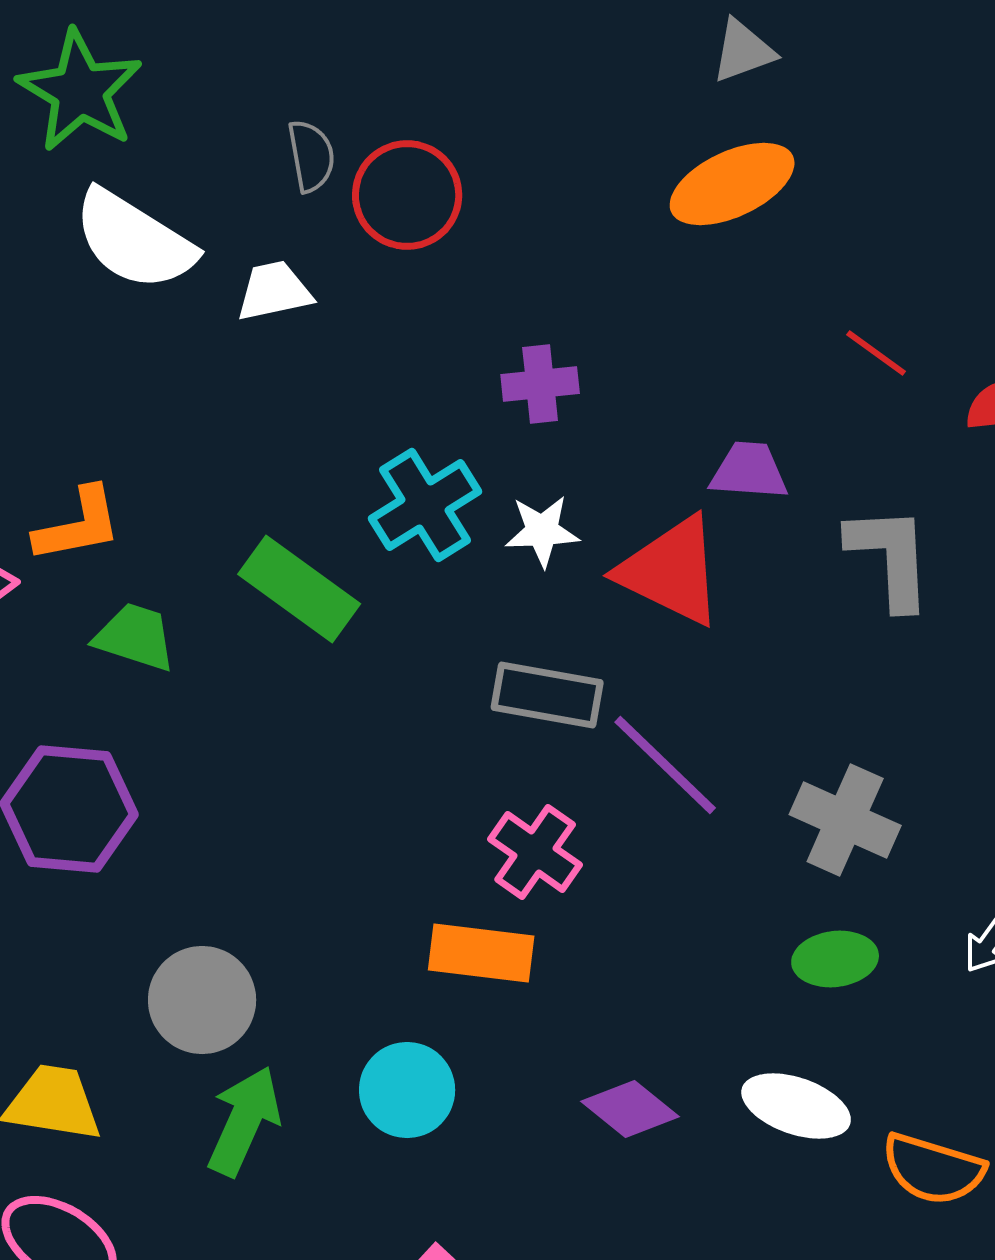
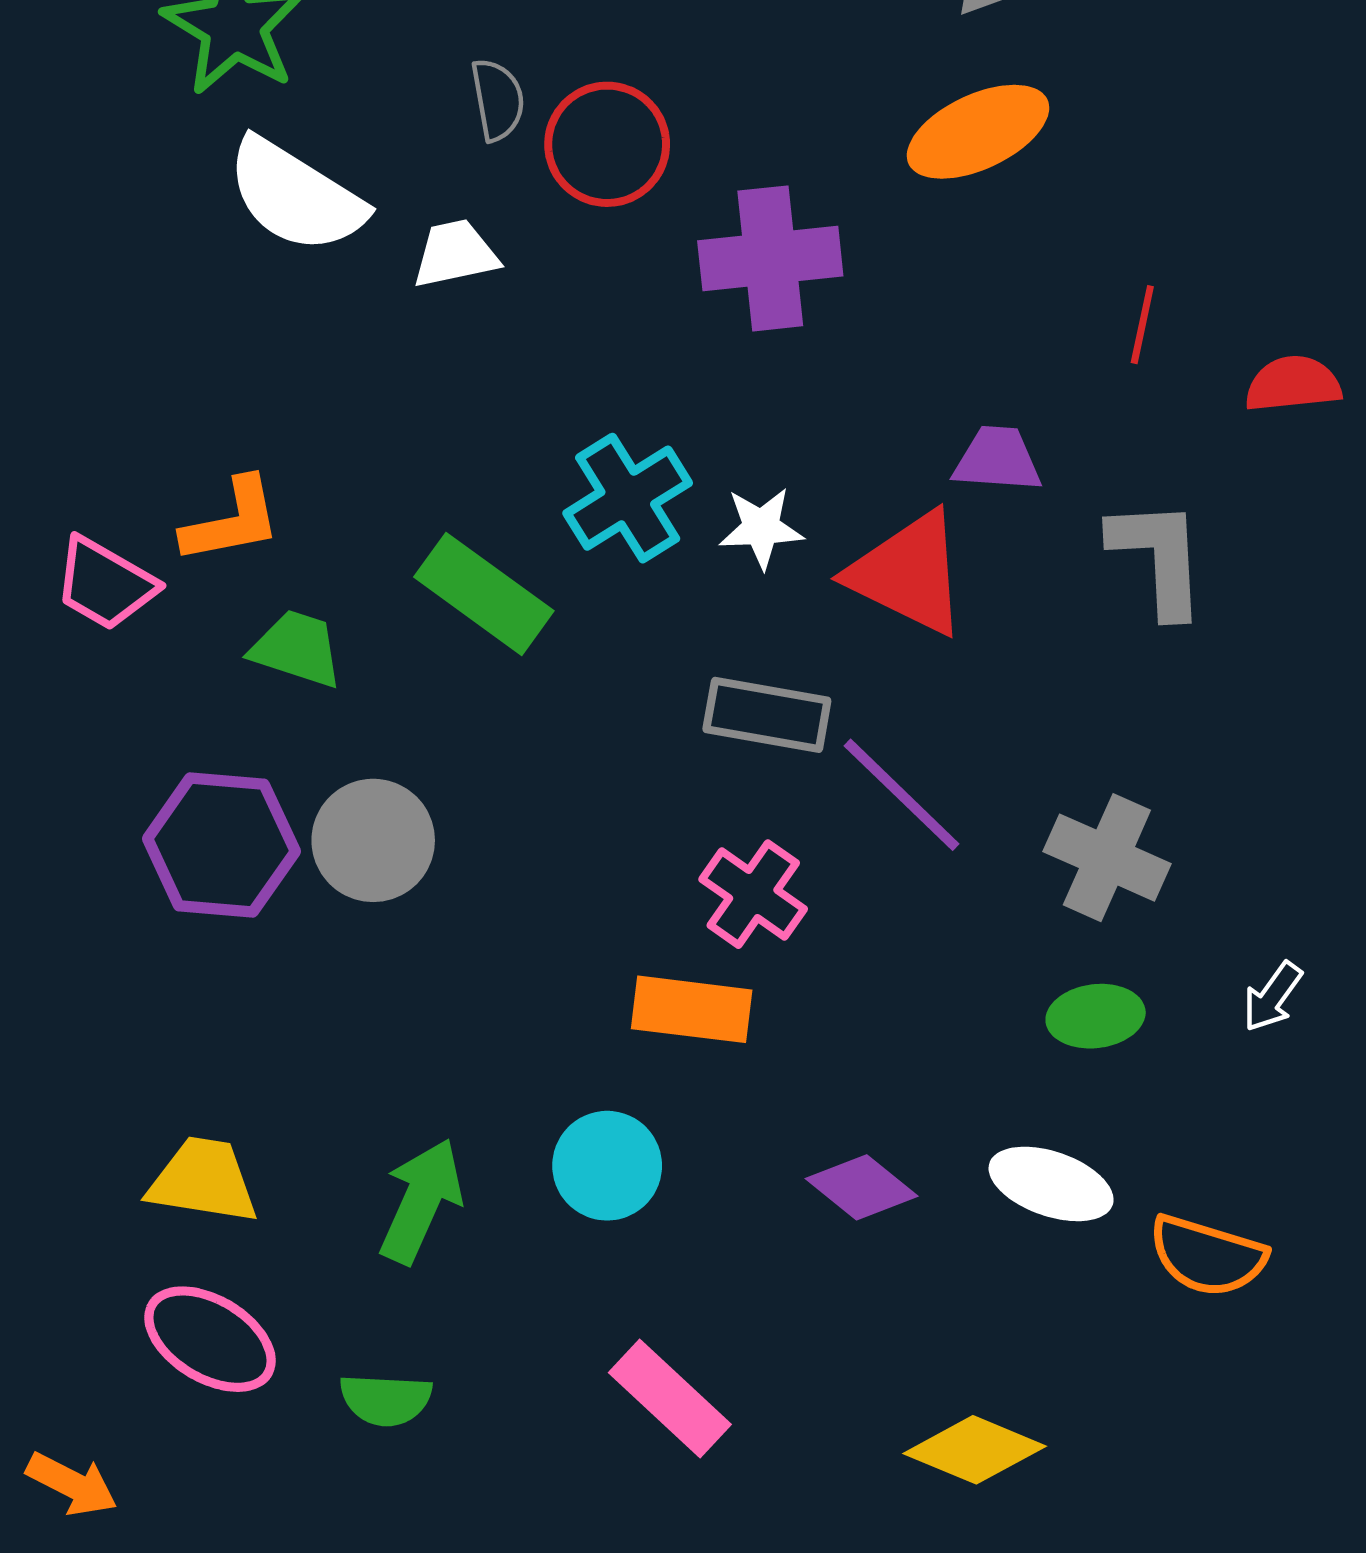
red line: (876, 353) -> (1142, 325), turned 66
purple cross: (540, 384) -> (770, 258), moved, size x1.6
gray circle: (202, 1000) -> (373, 840), moved

